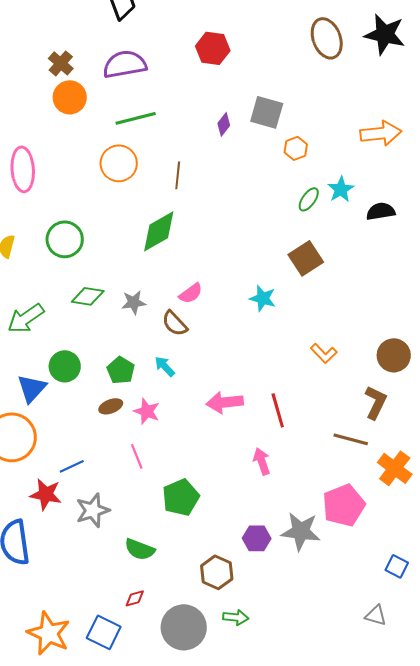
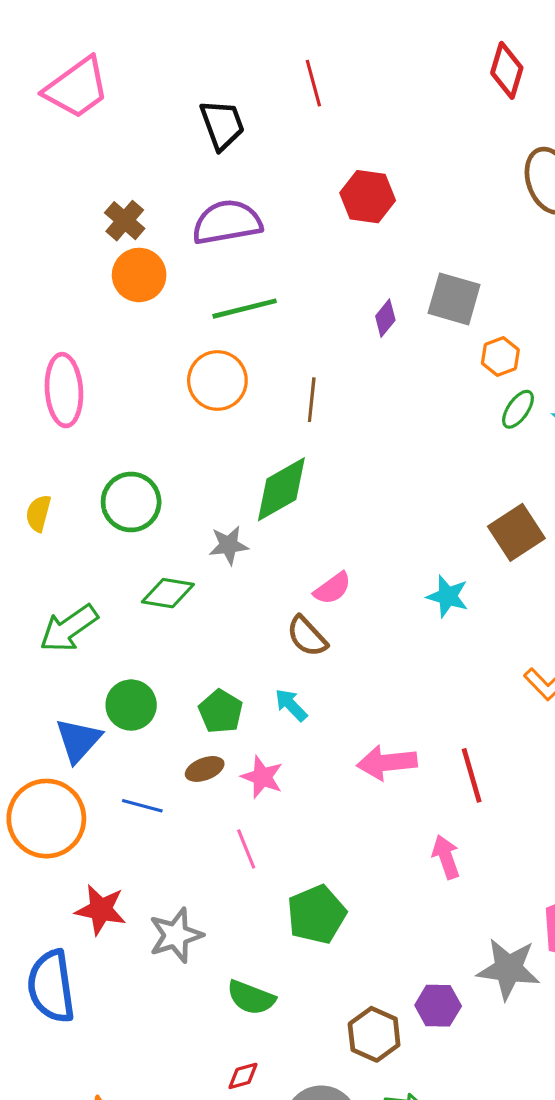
green ellipse: (309, 199) -> (518, 409), moved
gray star: (134, 302) -> (229, 545), moved
blue line: (72, 466) -> (142, 806), moved, turned 40
purple hexagon: (257, 538) -> (438, 1006), moved

